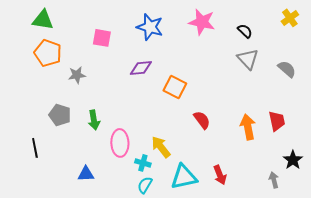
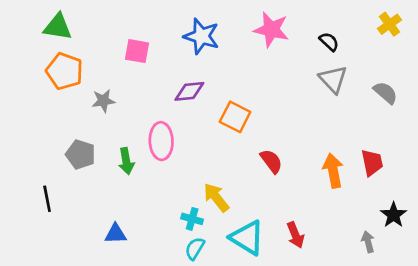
pink ellipse: (120, 143) -> (161, 141), moved
cyan triangle: (184, 177) -> (247, 238), turned 44

